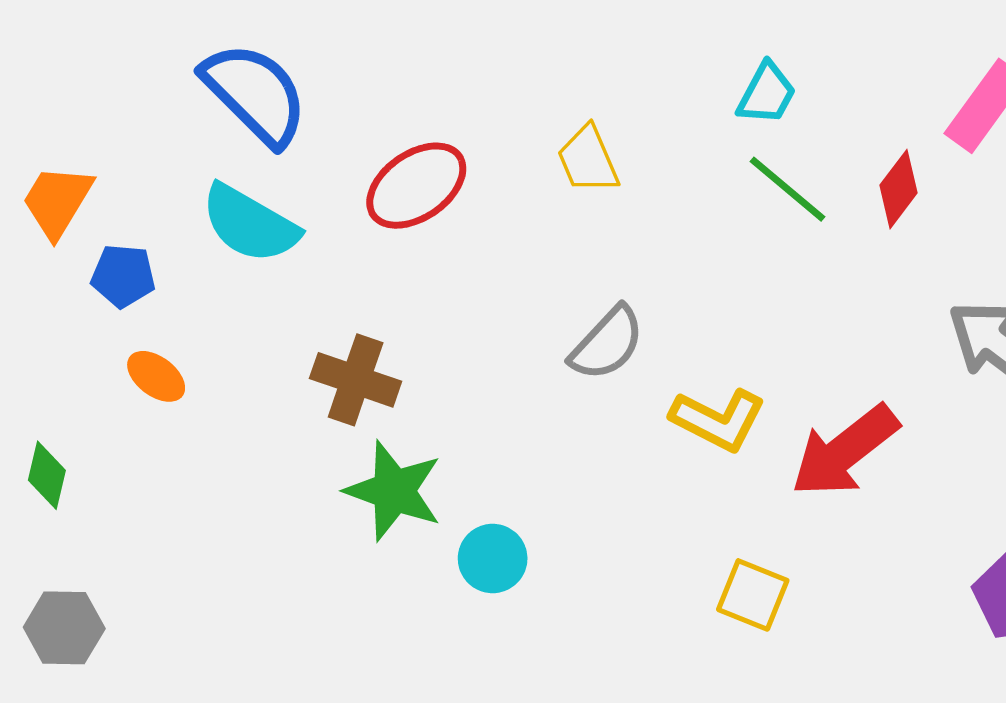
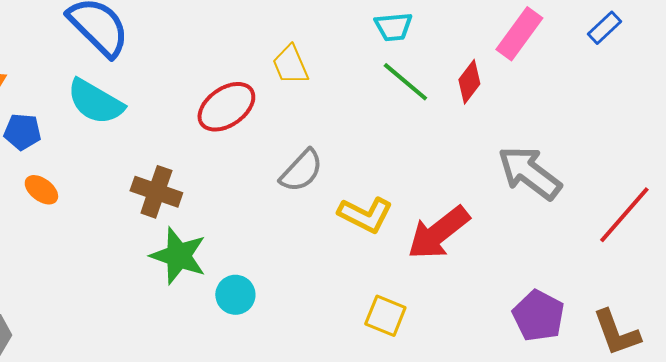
cyan trapezoid: (767, 94) -> (393, 27), turned 57
red ellipse: (416, 186) -> (226, 107), moved

